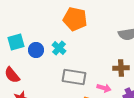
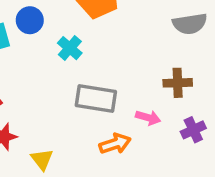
blue circle: (36, 50) -> (30, 20), moved

